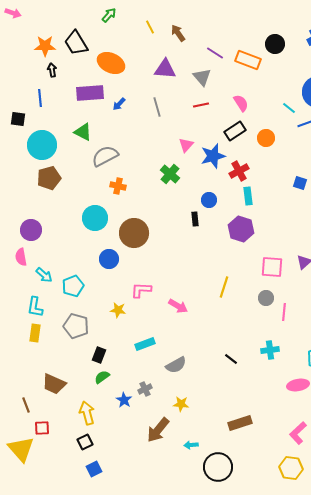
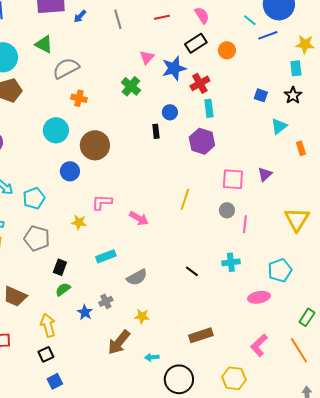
yellow hexagon: (291, 468) -> (234, 378), moved

